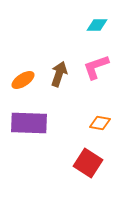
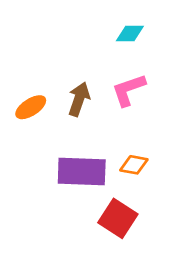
purple rectangle: (29, 123) -> (82, 172), moved

